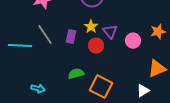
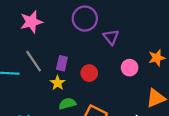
yellow star: (91, 27) -> (58, 83), moved
purple triangle: (110, 32) -> (111, 37), moved

